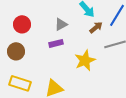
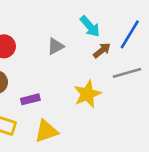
purple rectangle: (56, 43) -> (30, 99), moved

